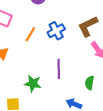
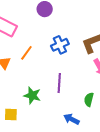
orange line: (30, 34) -> (26, 53), moved

